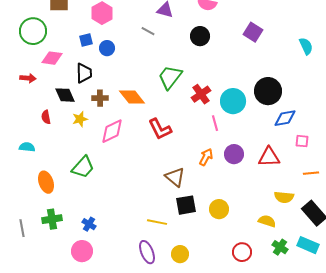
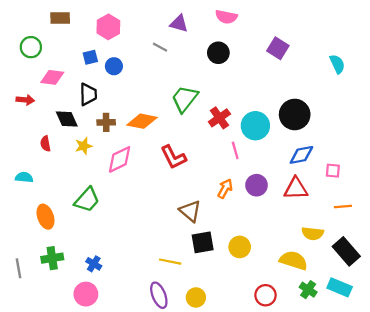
green circle: (33, 31) -> (31, 47), size x0.7
orange diamond: (132, 97) -> (142, 121), turned -40
blue diamond: (285, 118) -> (301, 155), moved
yellow semicircle: (267, 221) -> (294, 260), size x1.4

